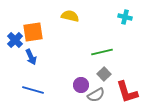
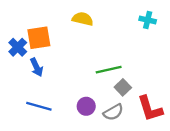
green line: (102, 52) -> (109, 70), moved
purple circle: (81, 85) -> (86, 106), moved

